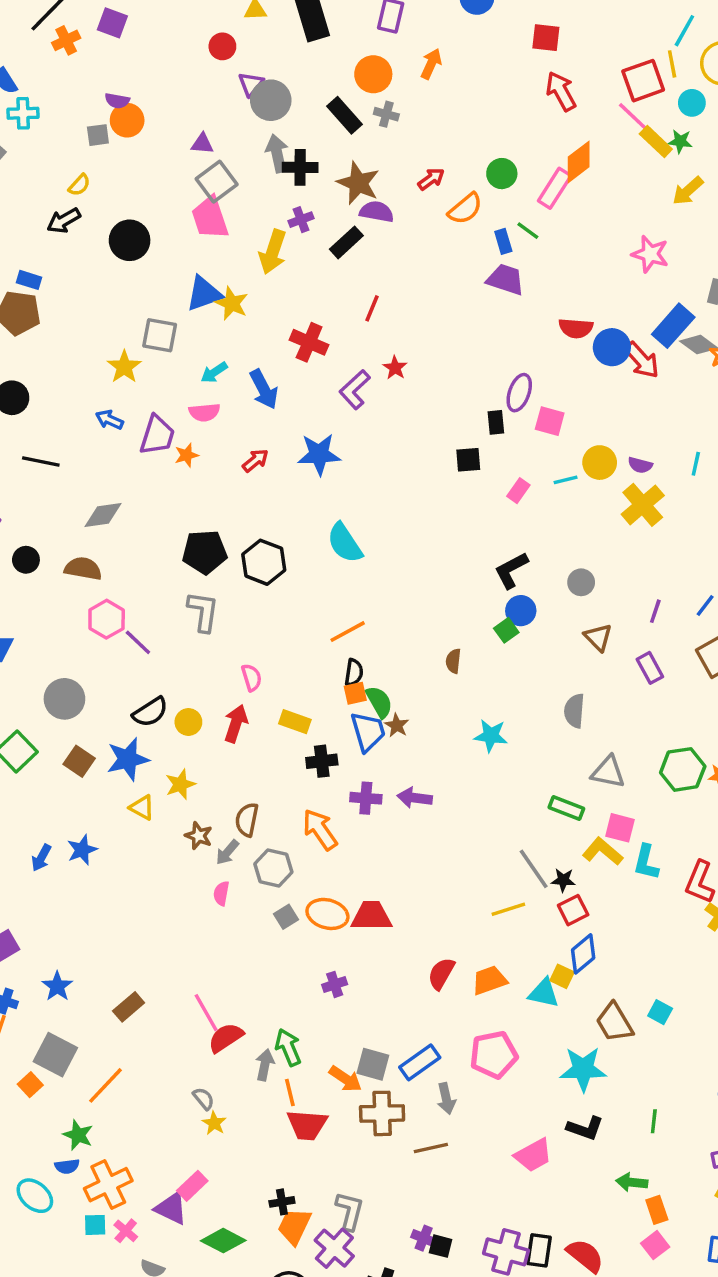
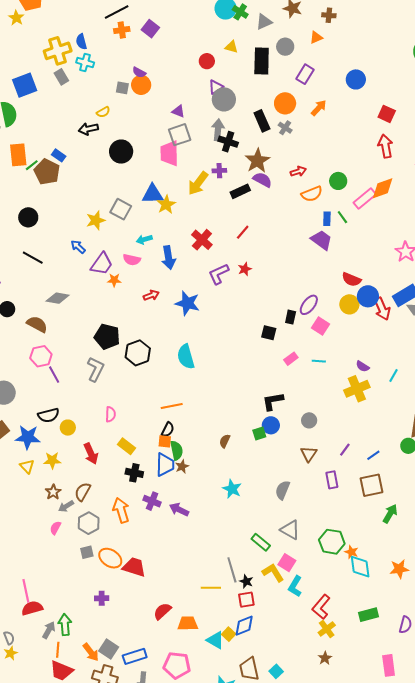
yellow circle: (600, 463) -> (349, 304), moved
red arrow: (236, 724) -> (91, 454), moved, turned 120

